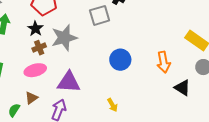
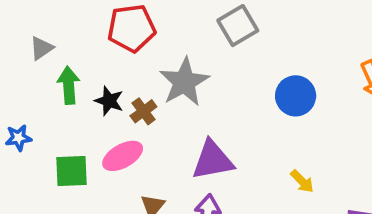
black star: (35, 29) -> (109, 101), moved
pink ellipse: (35, 70) -> (123, 156), moved

